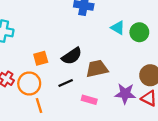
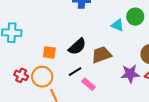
cyan triangle: (118, 28) -> (118, 25), moved
orange square: (41, 58) -> (49, 52), turned 32
pink rectangle: (89, 100) -> (88, 84), moved, turned 32

